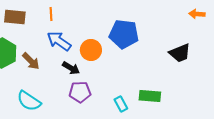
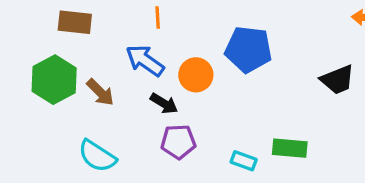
orange line: (51, 14) -> (158, 18), moved
cyan rectangle: (121, 104) -> (244, 161), turned -42

